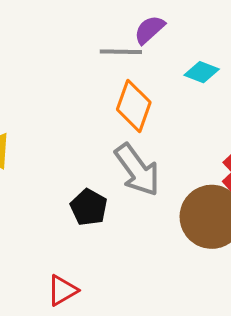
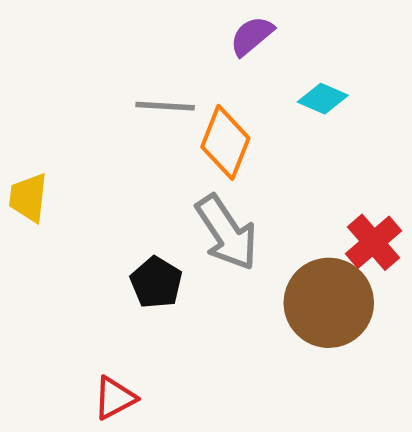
gray line: (121, 52) -> (165, 106), moved

